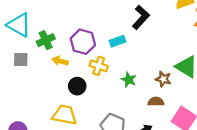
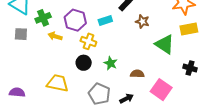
brown star: (163, 79) -> (142, 21), moved
green star: (129, 80) -> (111, 63), moved
black circle: (77, 86) -> (84, 63), moved

